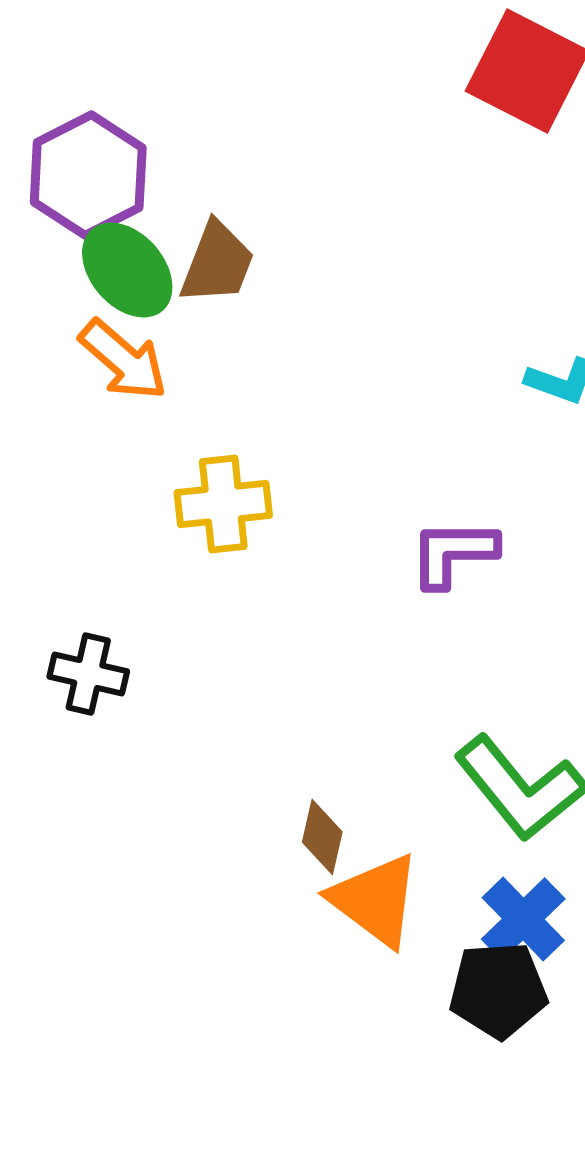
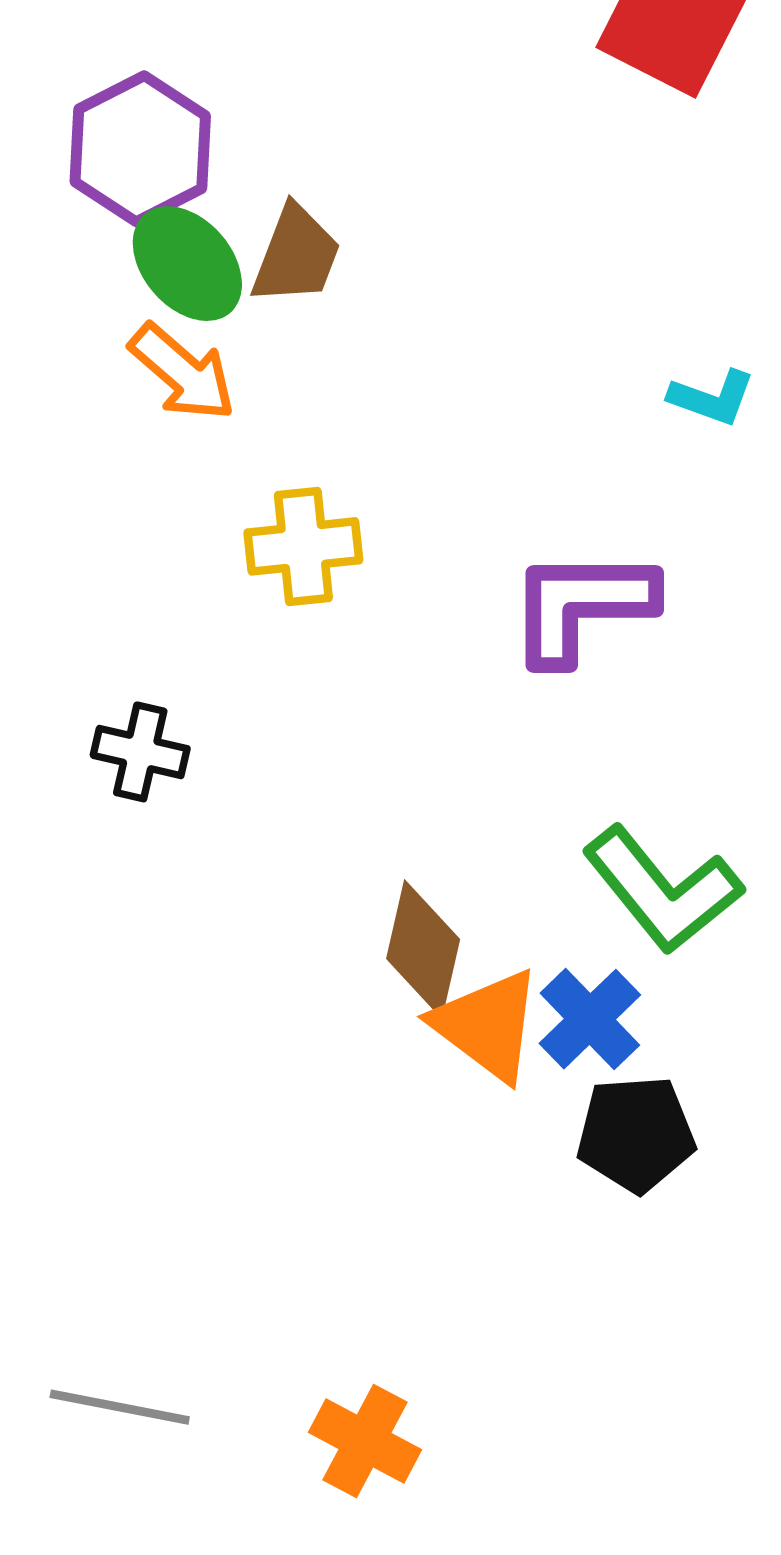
purple L-shape: (453, 553) -> (581, 606), size x1.4
brown diamond: (322, 837) -> (423, 949), size x1.5
blue cross: (523, 919) -> (590, 1019), moved

